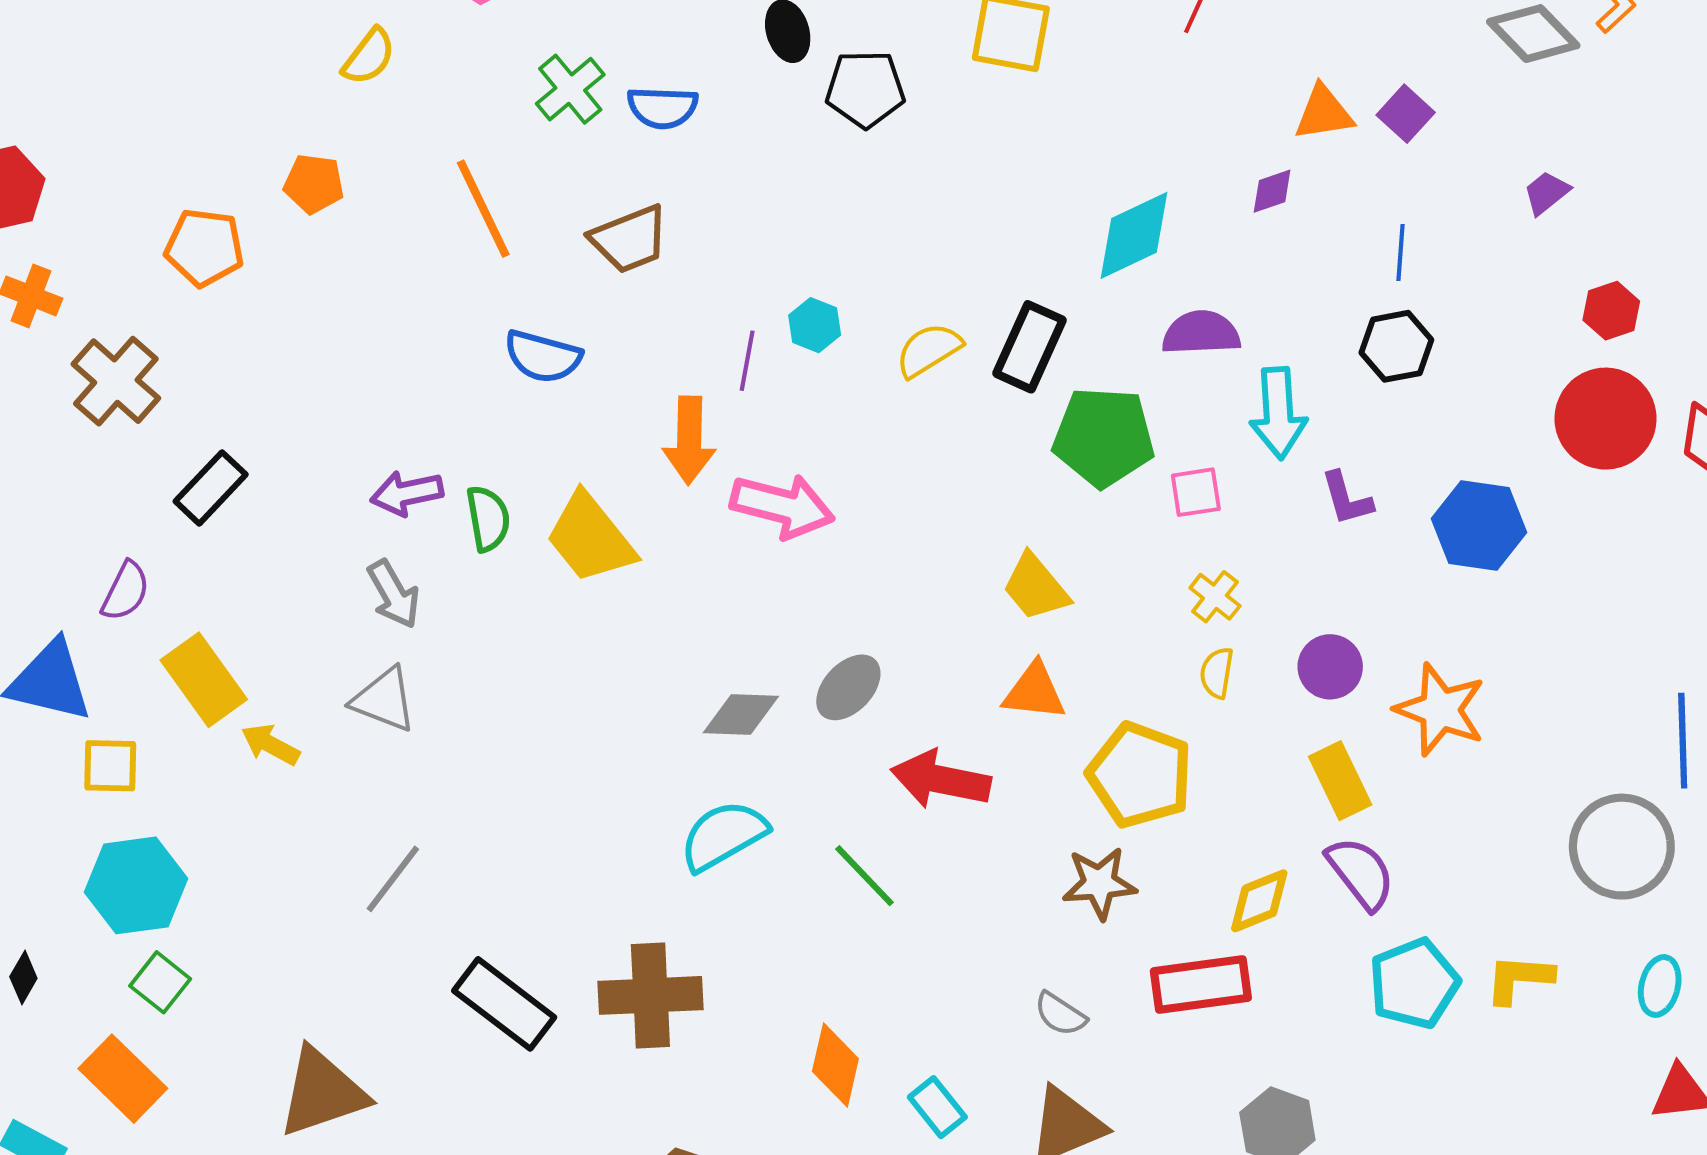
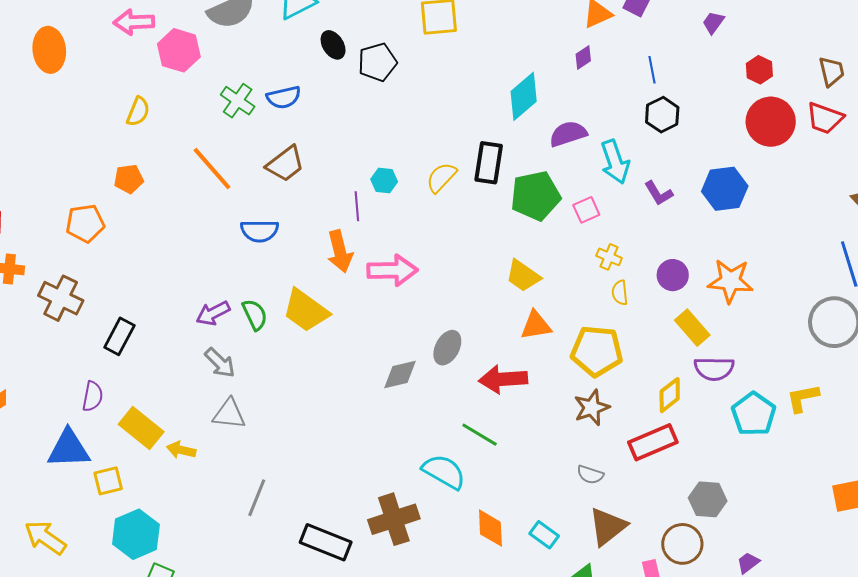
cyan semicircle: (723, 836) -> (444, 472), moved, turned 75
purple semicircle: (1361, 873) -> (714, 369), turned 144

